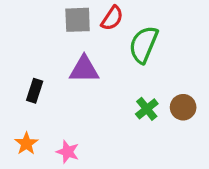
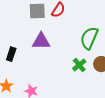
green semicircle: (144, 45) -> (89, 38), moved

